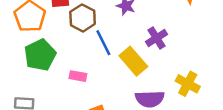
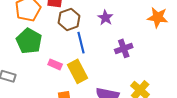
green pentagon: (40, 55) -> (29, 41), turned -30
yellow rectangle: (133, 61) -> (77, 71), moved

